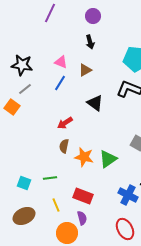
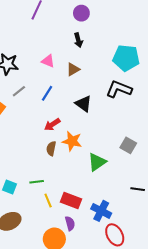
blue line: (60, 83) -> (47, 93), moved
gray line: (25, 89) -> (19, 91), moved
orange star: (84, 157) -> (72, 141), moved
blue cross: (128, 195) -> (101, 211), moved
yellow line: (56, 205) -> (48, 201), moved

